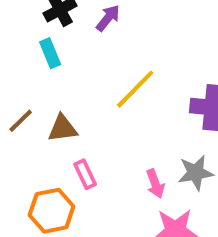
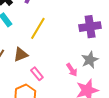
yellow line: (135, 89) -> (38, 28), moved

